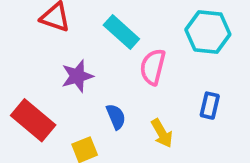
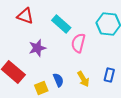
blue rectangle: (210, 106) -> (109, 75), moved
blue semicircle: (116, 117) -> (58, 80), moved

